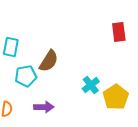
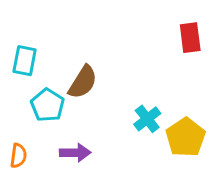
cyan pentagon: (26, 76) -> (48, 105), turned -30

